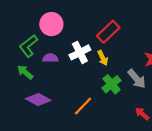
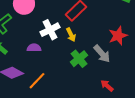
purple semicircle: (50, 58) -> (34, 48), moved
orange line: (83, 106) -> (37, 81), moved

